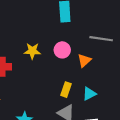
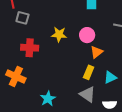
orange triangle: (84, 60) -> (97, 52), moved

